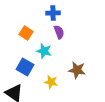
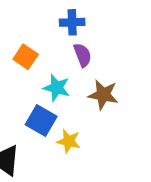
blue square: (25, 67) -> (41, 121), moved
brown star: (77, 70) -> (103, 95), moved

